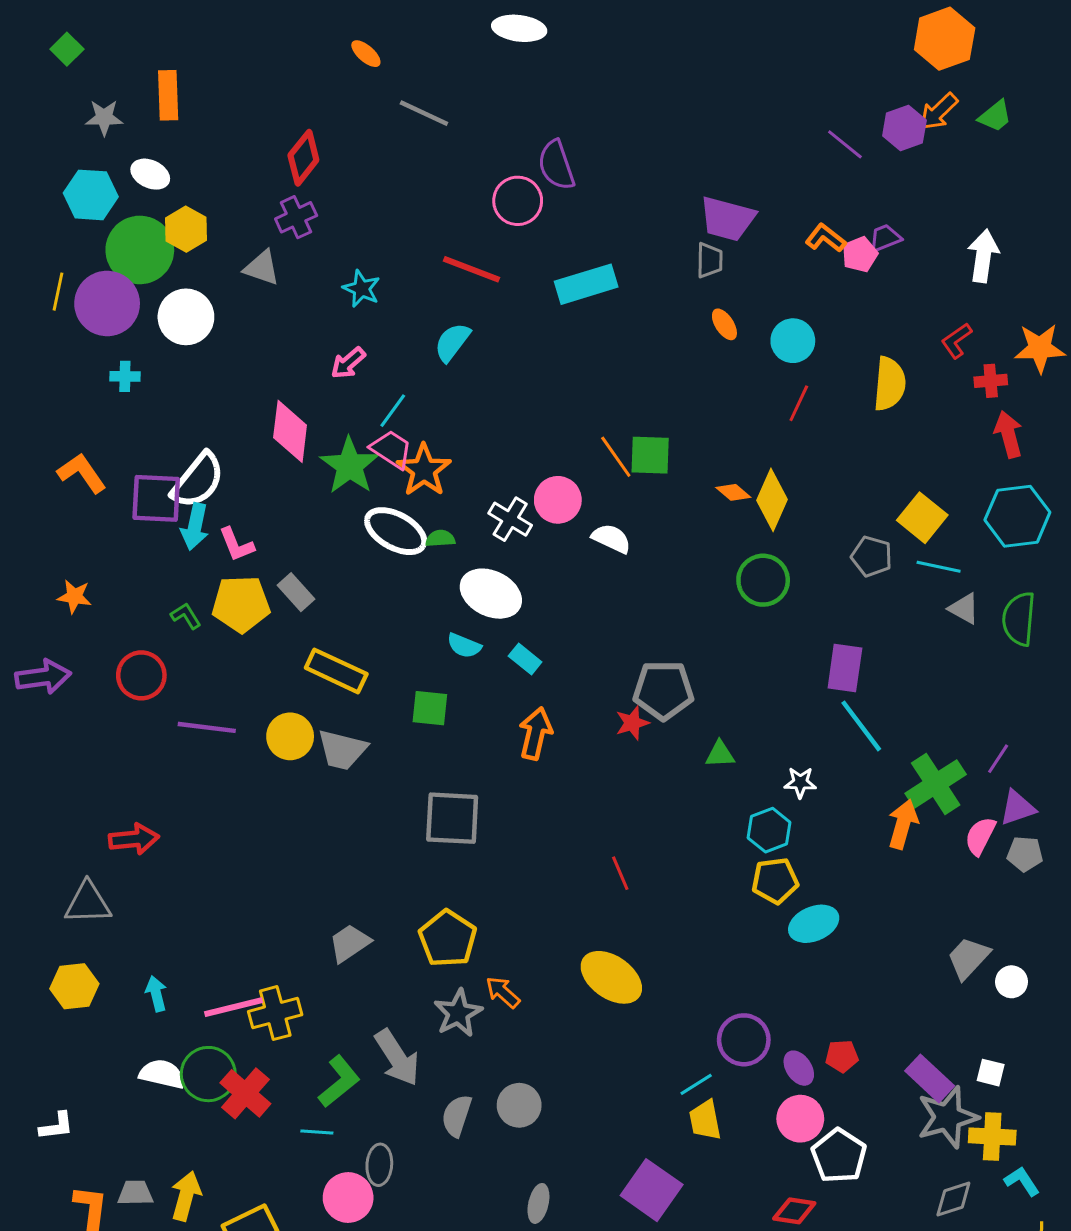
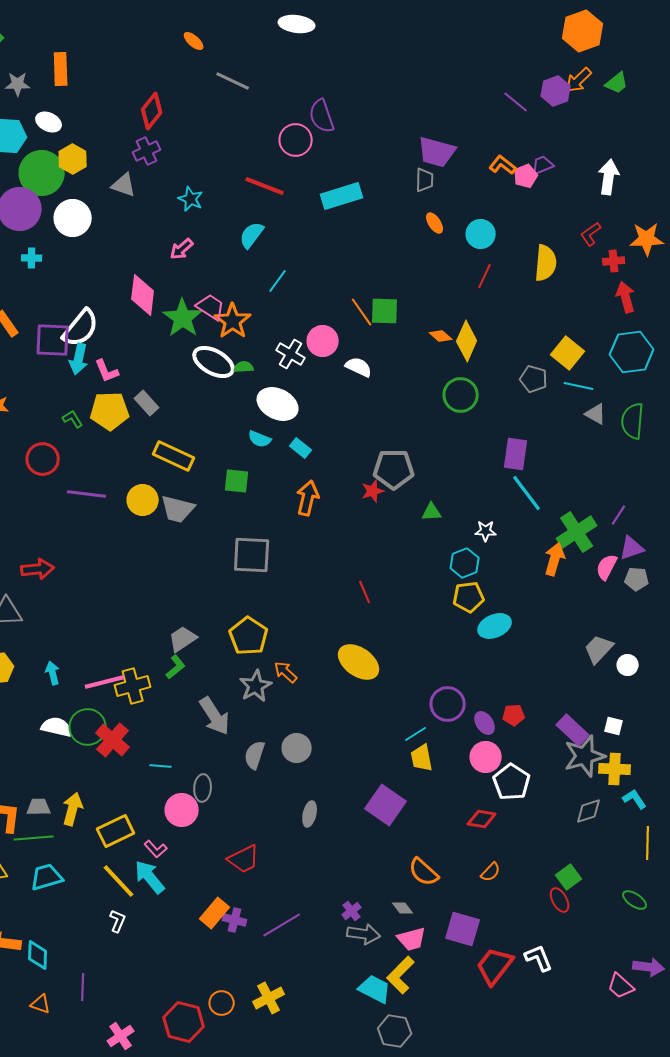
cyan line: (393, 411) -> (278, 281), moved
green L-shape: (339, 1081) -> (176, 667), moved, size x0.7

